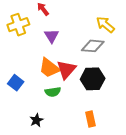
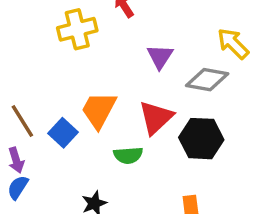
purple triangle: (52, 36) -> (160, 57), moved
orange trapezoid: (49, 68) -> (99, 110), moved, turned 75

